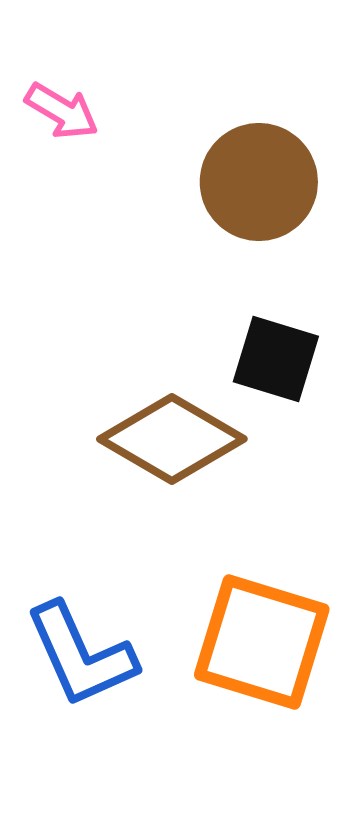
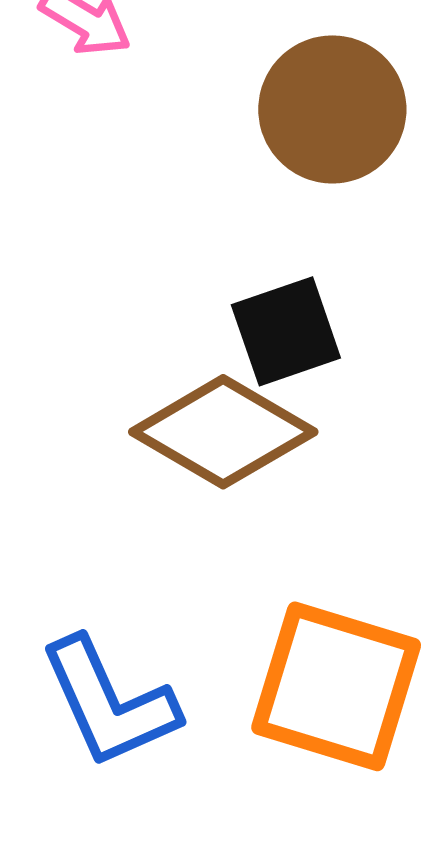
black square: (276, 359) -> (286, 331), moved, turned -36

